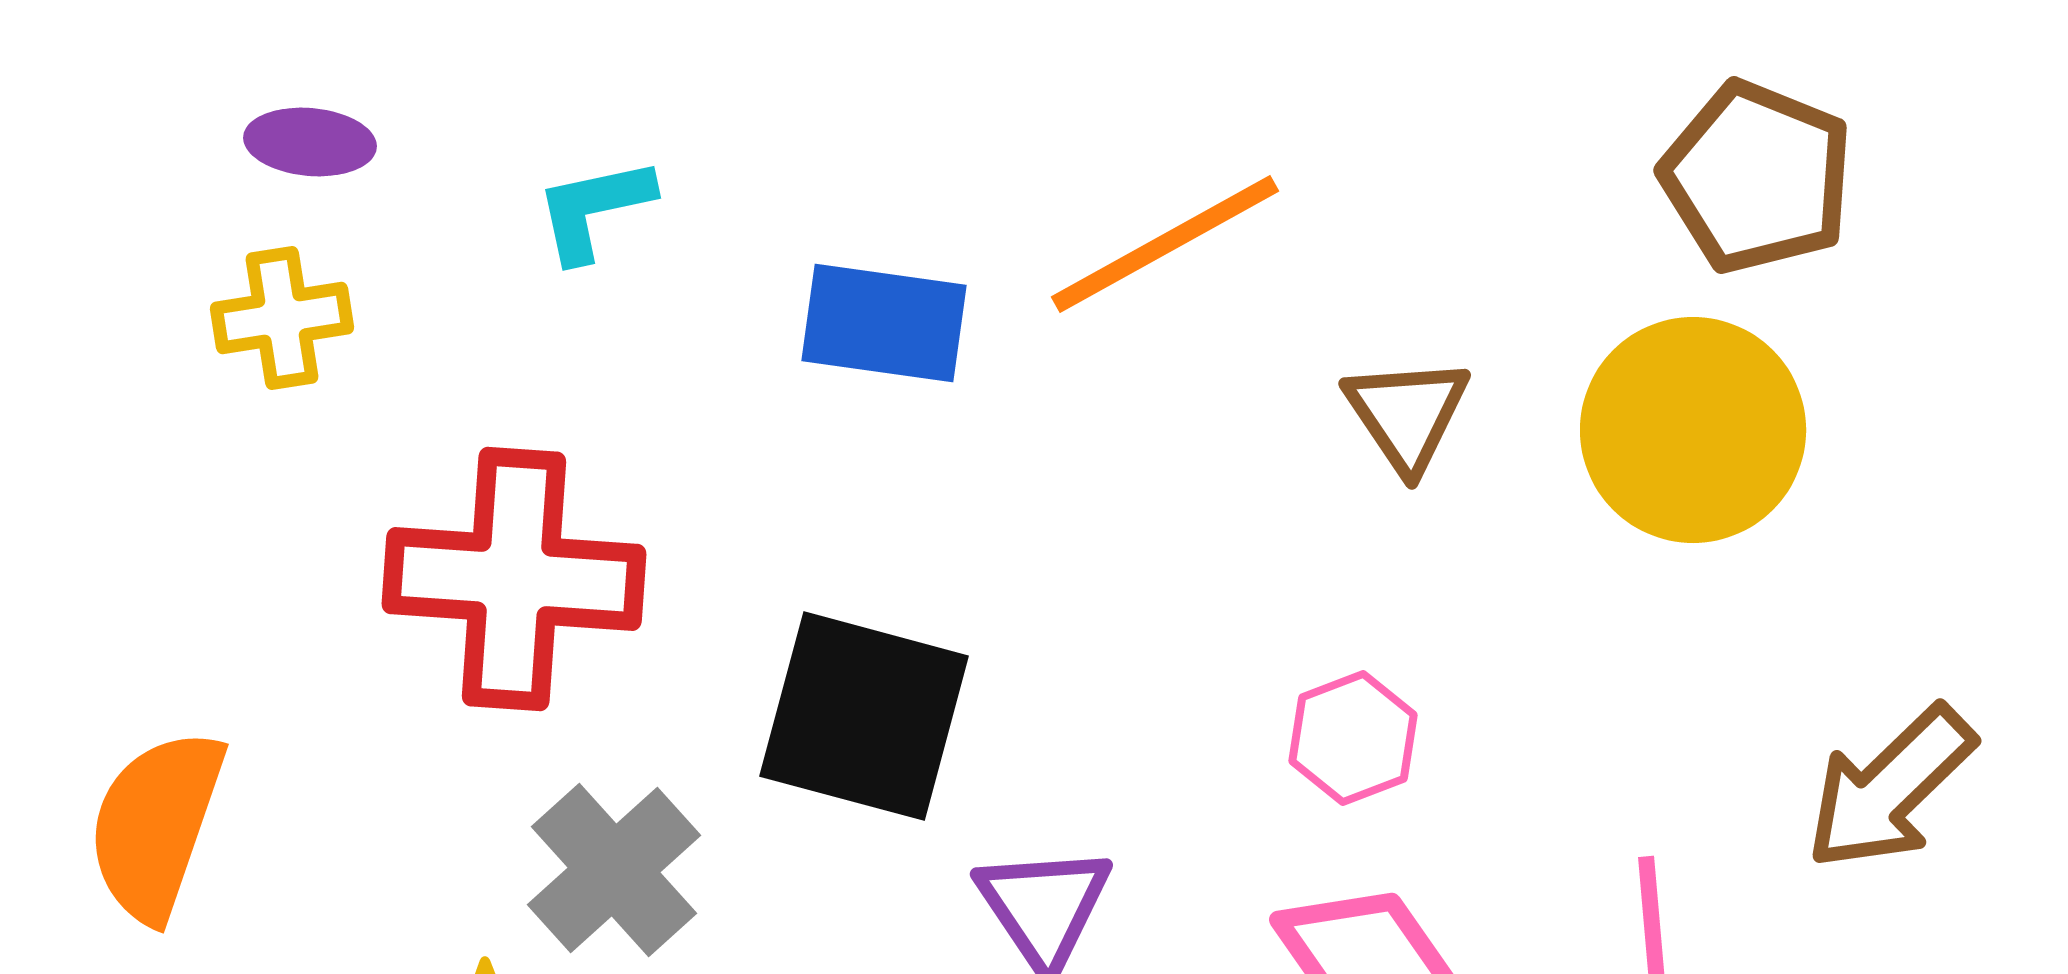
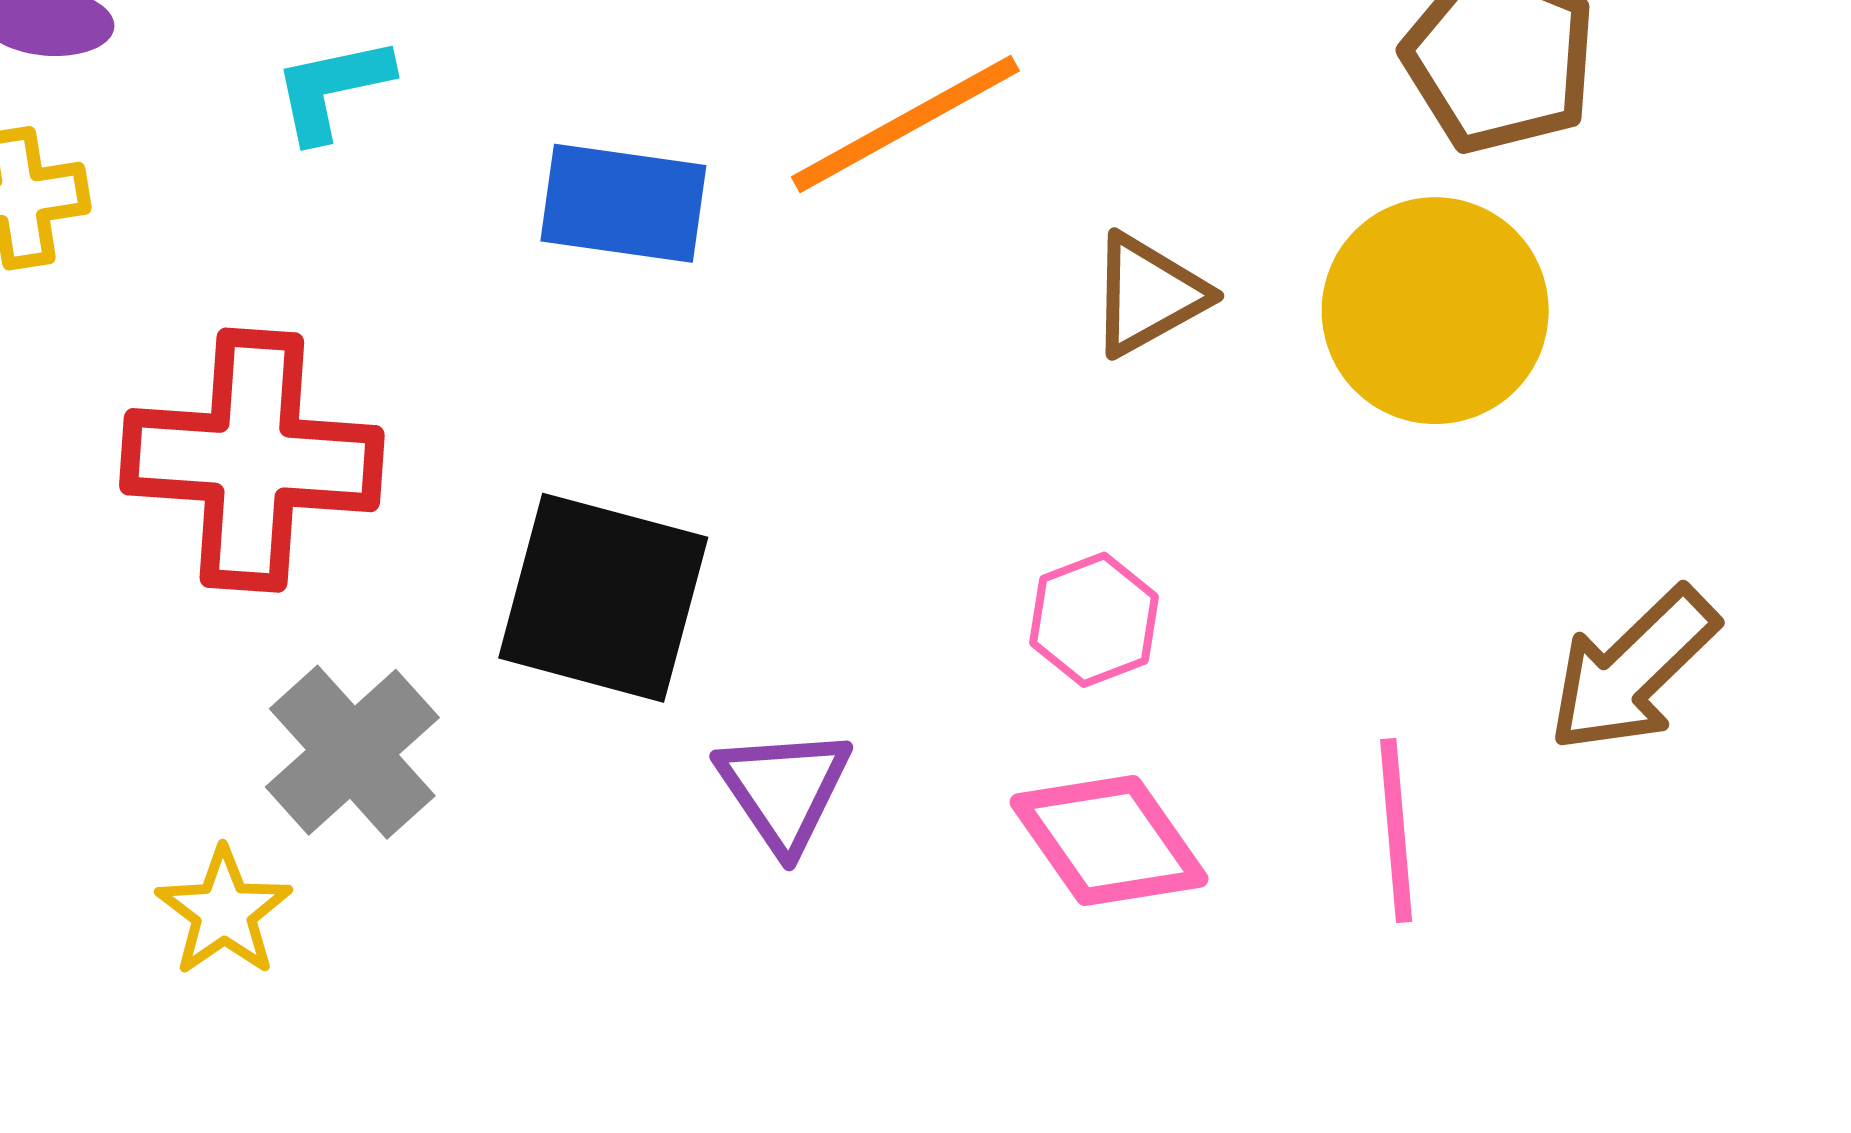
brown triangle: (1407, 414) -> (1148, 295), turned 35

